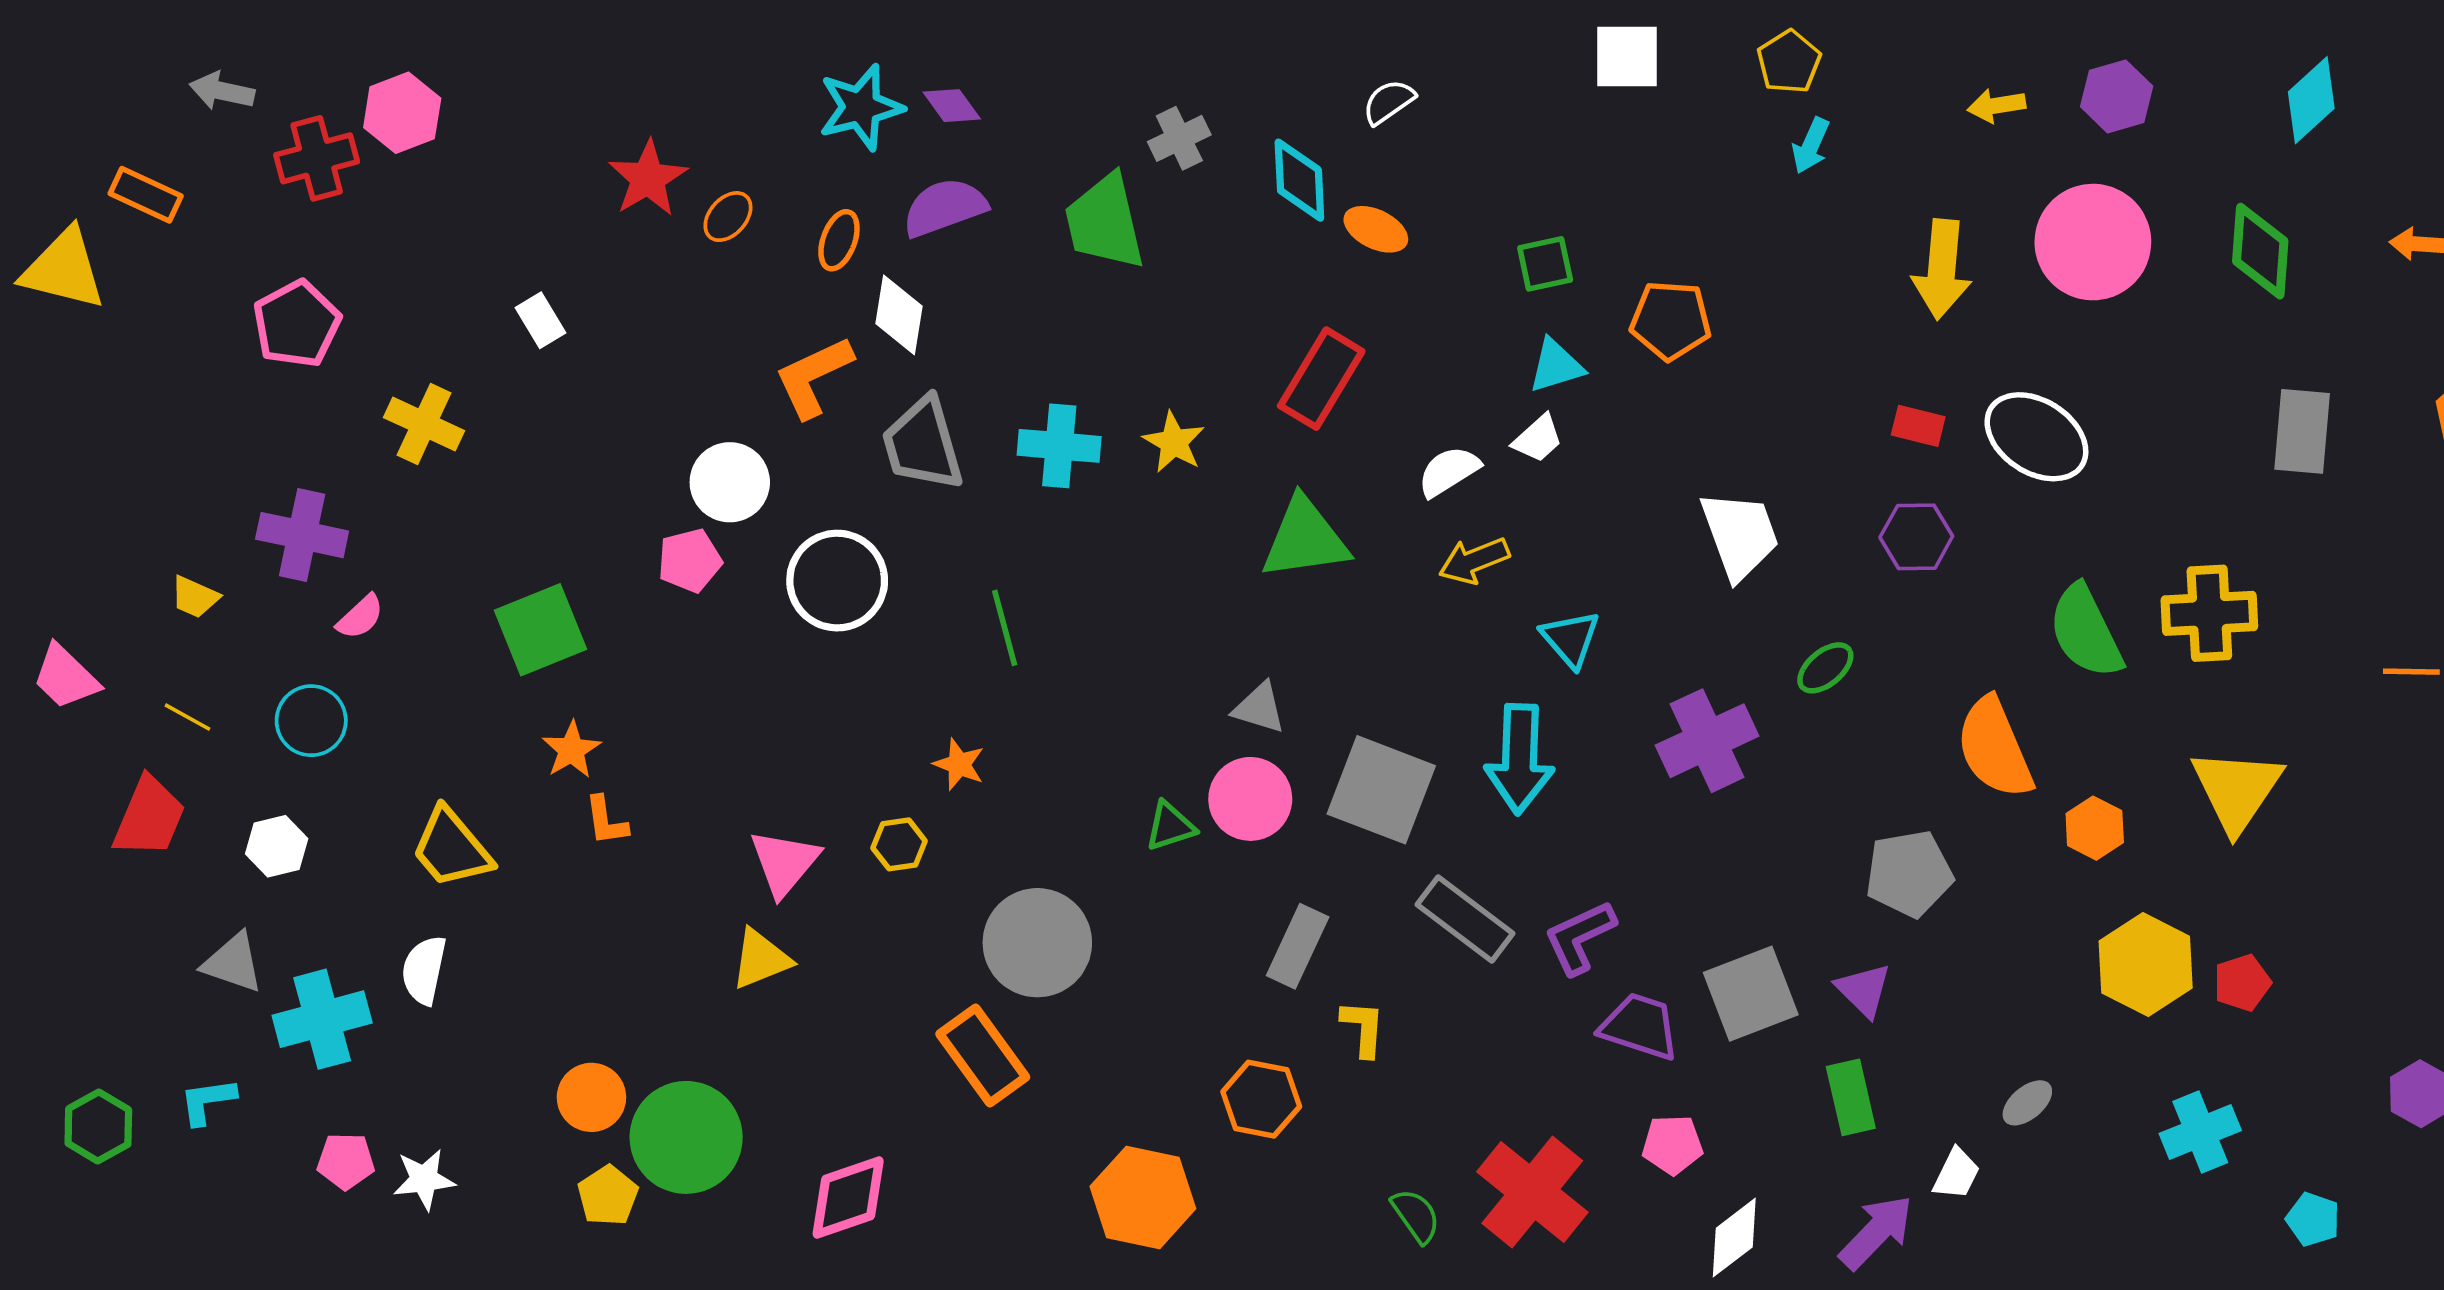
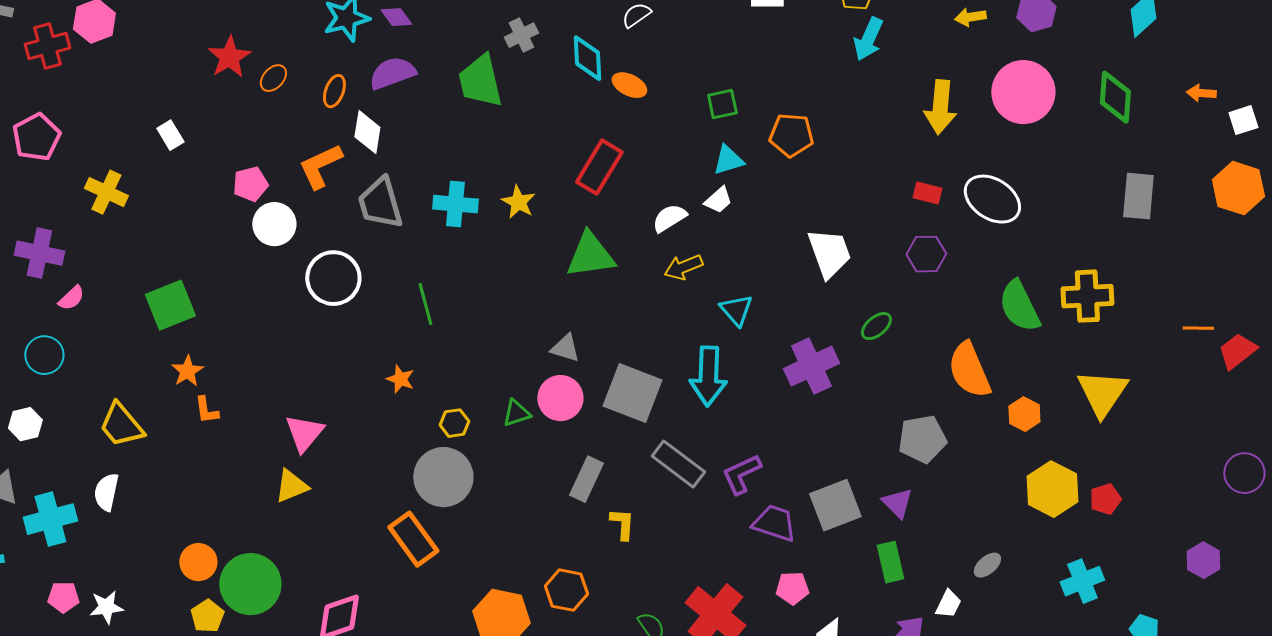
cyan arrow: (1811, 146) -> (868, 39), size x1.4
pink pentagon: (690, 561) -> (250, 184), moved
yellow hexagon: (899, 844) -> (454, 423), moved
orange hexagon: (1261, 1099) -> (566, 590), moved

